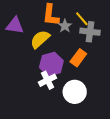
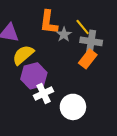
yellow semicircle: (40, 39) -> (23, 55), moved
orange rectangle: (78, 58) -> (88, 59), moved
purple hexagon: (51, 64) -> (34, 76), moved

